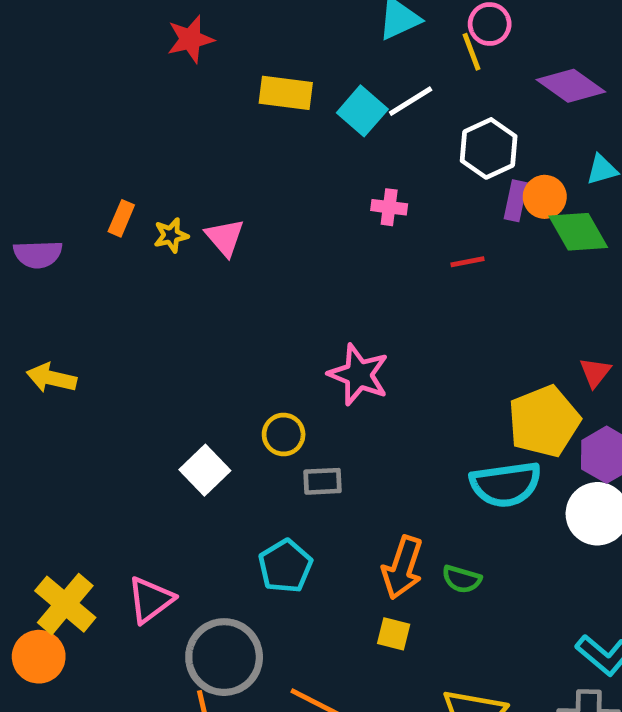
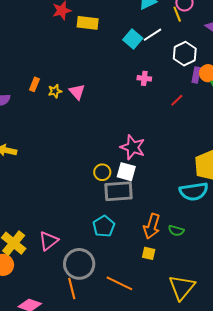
yellow rectangle: (286, 93) -> (88, 23), moved
red line: (468, 262) -> (177, 100), turned -32
white square: (205, 470) -> (126, 172), moved, turned -30
gray rectangle: (323, 481) -> (119, 191), size x1.8

